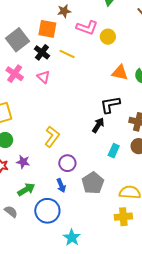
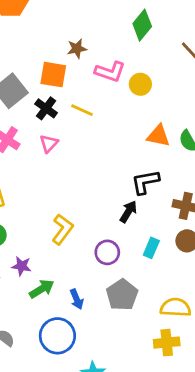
pink triangle: (43, 77) -> (49, 144), turned 32
purple circle: (67, 163) -> (107, 252), moved
green arrow: (26, 190) -> (42, 289), moved

